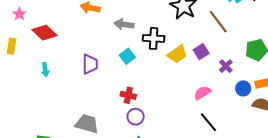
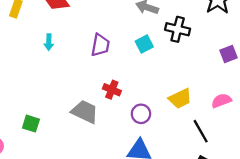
yellow trapezoid: (177, 54) -> (180, 99), moved
red cross: (128, 95) -> (112, 90), moved
black line: (208, 122) -> (201, 131), moved

